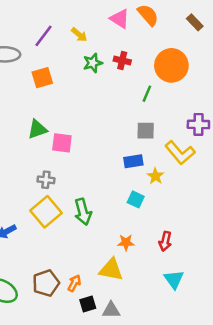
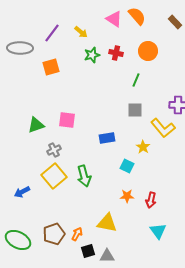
orange circle: (171, 65) -> (148, 51), moved, size x0.7
green triangle: (37, 129) -> (36, 125), moved
blue rectangle: (133, 161) -> (107, 138), moved
gray cross: (46, 180) -> (54, 150), turned -32
orange star: (126, 243) -> (127, 196), moved

